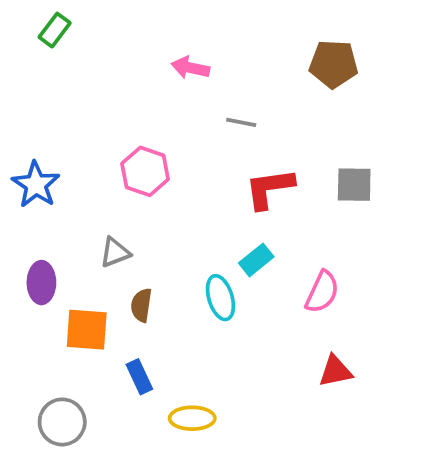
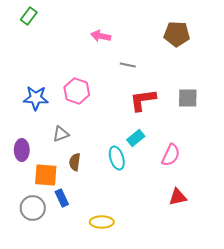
blue star: (36, 185) -> (36, 98), moved, turned -30
blue rectangle: (139, 377) -> (62, 198), moved
gray circle: (62, 422) -> (33, 208), moved

